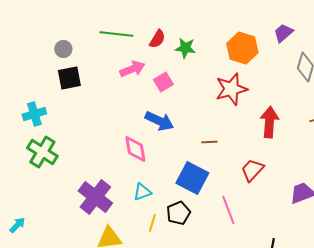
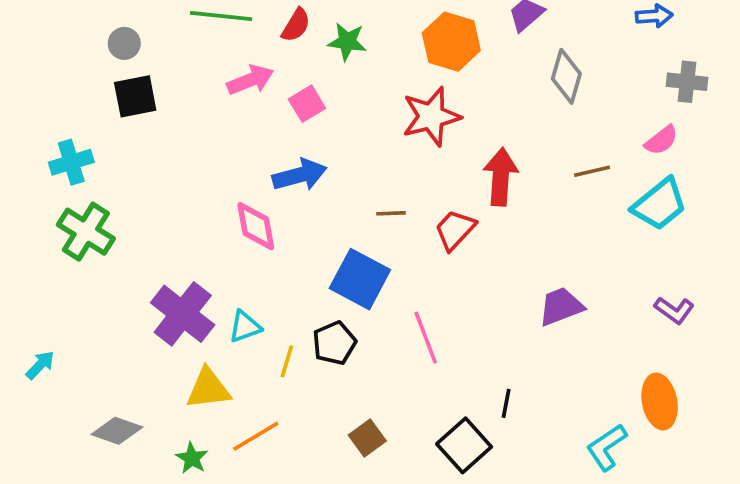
blue arrow: (159, 121) -> (300, 175), turned -40
red trapezoid: (252, 170) -> (455, 230), moved
cyan triangle: (142, 192) -> (245, 327), moved

